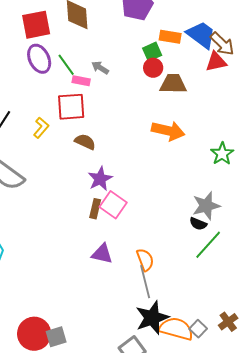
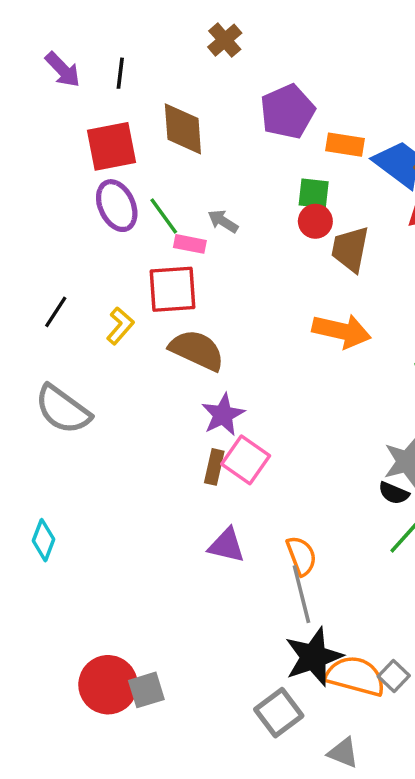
orange rectangle: (170, 37) -> (345, 145), moved
green square: (152, 52) -> (314, 193), turned 30
brown trapezoid: (173, 84) -> (350, 249), turned -80
brown semicircle: (85, 142) -> (197, 350), size x1.5

